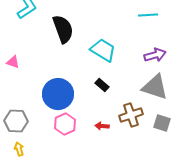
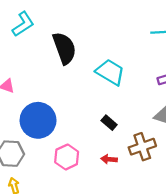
black rectangle: (102, 85) -> (109, 123), moved
blue circle: (58, 94) -> (38, 120), moved

